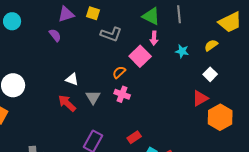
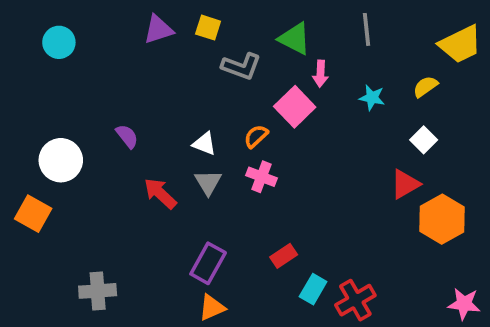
green triangle: (151, 16) -> (295, 39), moved
purple semicircle: (55, 35) -> (127, 136), moved
white triangle: (72, 79) -> (204, 144), moved

